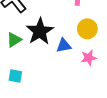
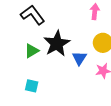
blue triangle: (64, 46) -> (79, 58), turned -49

